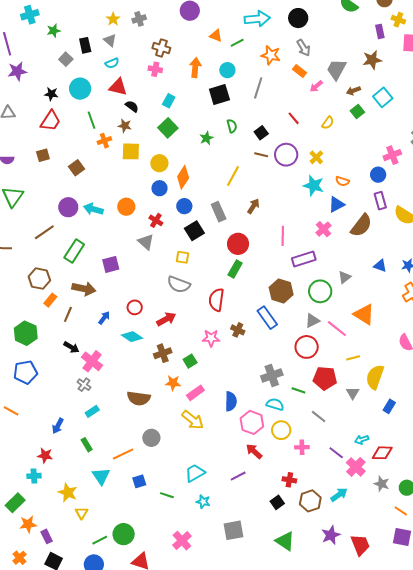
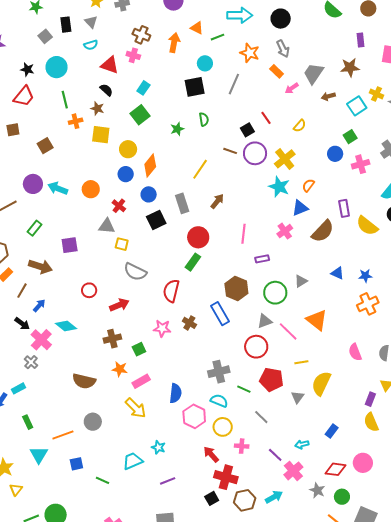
yellow cross: (398, 20) -> (377, 94), moved
orange arrow: (195, 68) -> (174, 43), moved
red triangle: (118, 87) -> (110, 65), moved
green square: (357, 112) -> (350, 137), moved
black square: (261, 133) -> (247, 130), moved
yellow cross: (316, 157) -> (285, 159), size x1.5
blue circle: (378, 175) -> (335, 154), moved
orange semicircle: (342, 181) -> (308, 185), turned 104
gray triangle: (146, 242) -> (107, 226), turned -42
green rectangle: (74, 251) -> (34, 228), size x0.7
yellow square: (183, 257) -> (122, 244), moved
purple rectangle: (304, 259) -> (262, 259), size x0.6
blue arrow: (104, 318) -> (39, 306), moved
cyan diamond: (132, 337) -> (66, 326), moved
blue rectangle: (389, 406) -> (332, 431), moved
cyan rectangle: (92, 411) -> (19, 388), moved
red arrow: (254, 451) -> (211, 454), moved
red diamond: (382, 453) -> (335, 469), moved
purple line: (238, 476) -> (168, 481), moved
red cross: (289, 480) -> (226, 477), size x1.6
cyan star: (203, 502) -> (158, 447), moved

